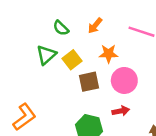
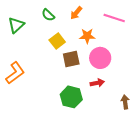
green triangle: (46, 55) -> (16, 25), moved
orange L-shape: (24, 117) -> (15, 73), moved

